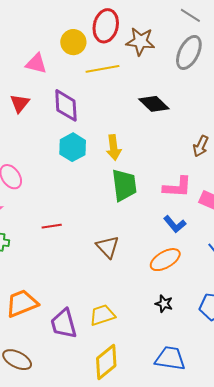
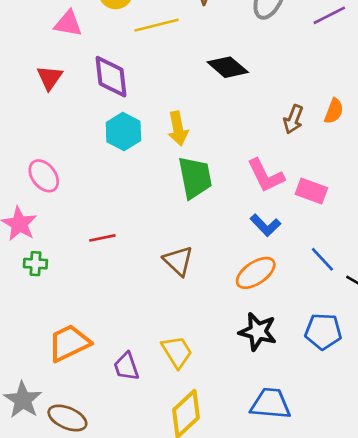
pink L-shape: (177, 187) -> (266, 176), turned 64
black star: (164, 304) -> (258, 332), size x1.6
yellow trapezoid: (102, 315) -> (177, 352), turned 80
purple trapezoid: (64, 324) -> (126, 366), size x0.7

